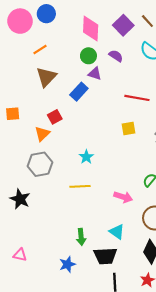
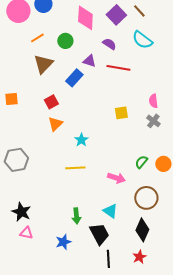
green circle: (88, 56) -> (65, 41), moved
red line: (137, 98) -> (118, 68), moved
orange triangle: (42, 134) -> (55, 124), moved
gray hexagon: (40, 164) -> (16, 160), moved
black star: (20, 199) -> (21, 212), moved
pink triangle: (20, 255) -> (26, 233), moved
black trapezoid: (105, 256) -> (99, 234), turned -115

